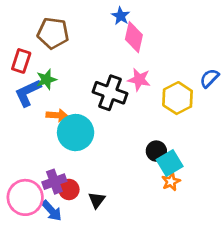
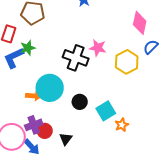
pink diamond: (134, 37) -> (140, 23), moved
orange arrow: (57, 115) -> (34, 96), moved
black circle: (156, 151) -> (80, 102), moved
cyan square: (170, 163) -> (106, 111), moved

